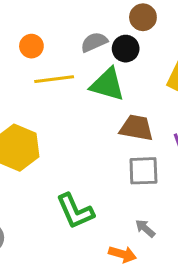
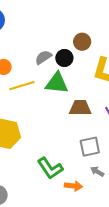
brown circle: (143, 17) -> (82, 42), moved
gray square: (143, 171) -> (90, 147), moved
orange arrow: (122, 254) -> (73, 186), moved

